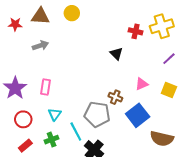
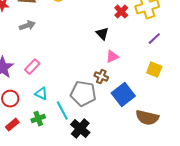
red cross: (136, 31) -> (121, 12), turned 32
pink triangle: (142, 84) -> (112, 57), moved
pink rectangle: (46, 87) -> (32, 67), turned 35
cyan triangle: (55, 114) -> (41, 94), turned -40

